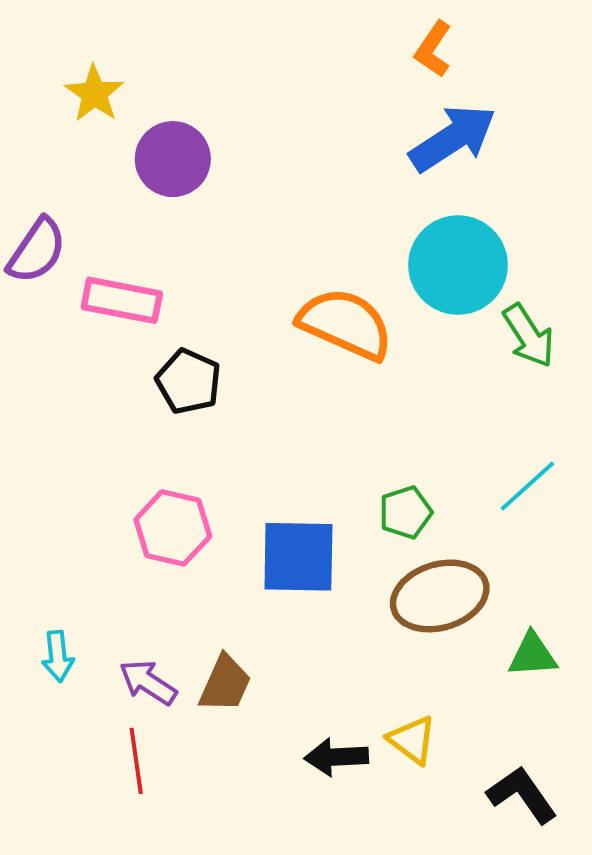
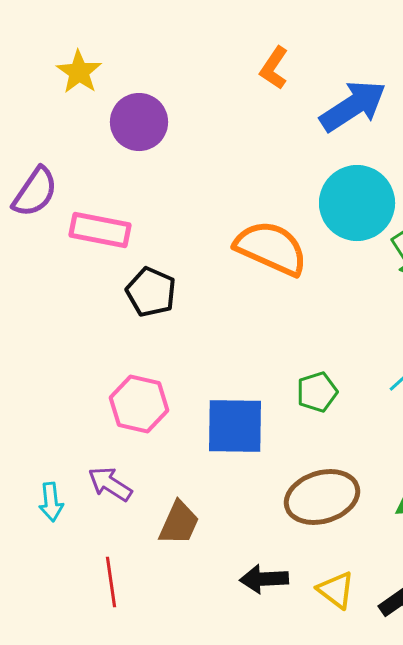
orange L-shape: (433, 49) -> (274, 68), moved
brown ellipse: (440, 596) -> (322, 497), moved
purple arrow: (148, 682) -> (110, 484), moved
yellow triangle: (412, 740) -> (336, 590), moved

